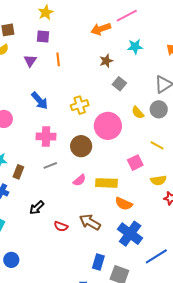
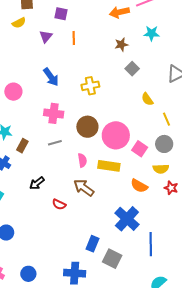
gray circle: (159, 109) -> (164, 144), moved
pink circle: (108, 126) -> (116, 135), moved
yellow line: (157, 145) -> (167, 119), moved, turned 32
pink square: (135, 163) -> (140, 149), turned -35
pink semicircle: (79, 180) -> (82, 160), turned -64
orange semicircle: (124, 204) -> (139, 186), moved
brown arrow: (90, 222) -> (84, 188), moved
blue line: (156, 256) -> (151, 244), turned -65

